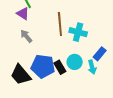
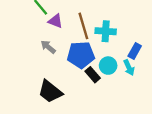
purple triangle: (23, 14) -> (55, 21), moved
blue pentagon: (43, 66) -> (81, 55), moved

